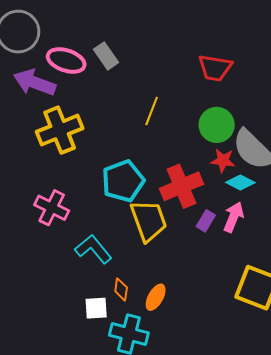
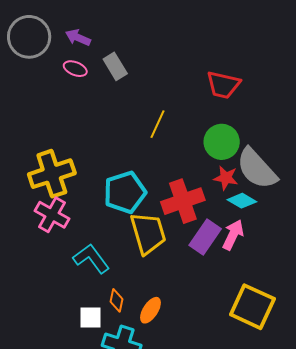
pink ellipse: (66, 60) -> (75, 69), size x0.6
purple arrow: (34, 83) -> (78, 38), moved, size x0.6
yellow cross: (60, 130) -> (52, 174), moved
purple rectangle: (206, 221) -> (205, 237), size x1.6

